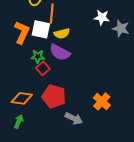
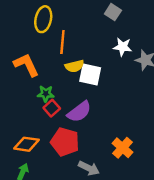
white square: (41, 29) -> (90, 74), moved
orange L-shape: (22, 32) -> (26, 65), turned -50
purple semicircle: (60, 52) -> (79, 112), moved, turned -65

